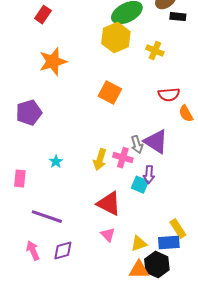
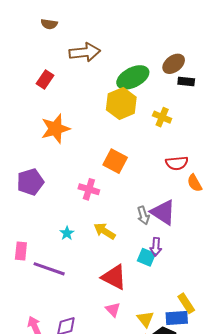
pink cross: (123, 158) -> (89, 189), moved
yellow arrow: (100, 160) -> (105, 231), turned 105
cyan star: (56, 162) -> (67, 233), moved
purple line: (47, 217) -> (49, 269), moved
yellow triangle: (139, 244) -> (145, 319), turned -48

